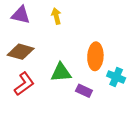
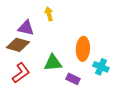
purple triangle: (21, 15) -> (26, 28), moved

